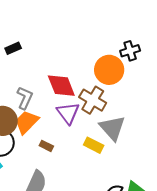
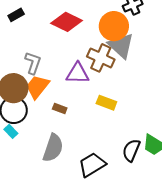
red diamond: (61, 86) -> (67, 22), moved, turned -36
purple triangle: (68, 113) -> (78, 73), turned -45
gray triangle: (112, 128) -> (121, 46), moved

